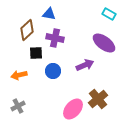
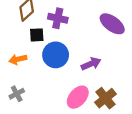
purple arrow: (85, 65) -> (91, 64), moved
blue circle: (53, 71) -> (56, 55), size x1.5
brown cross: (98, 99) -> (106, 98), moved

